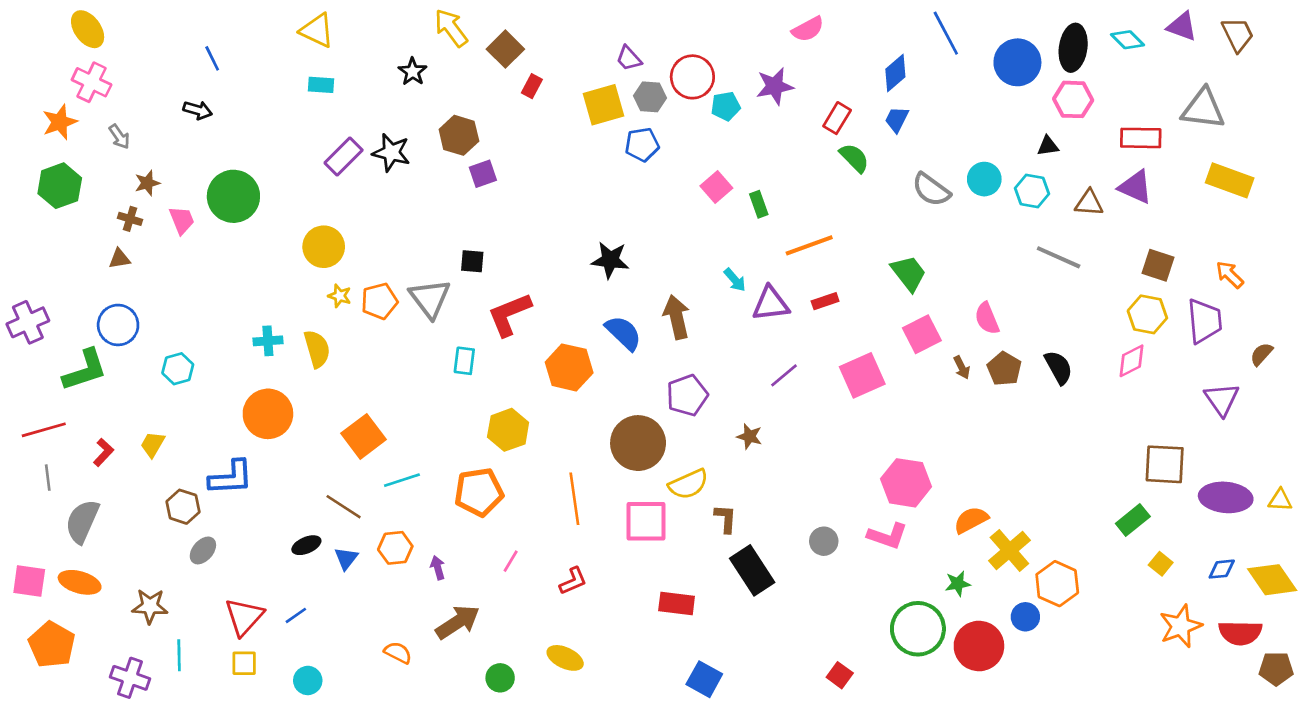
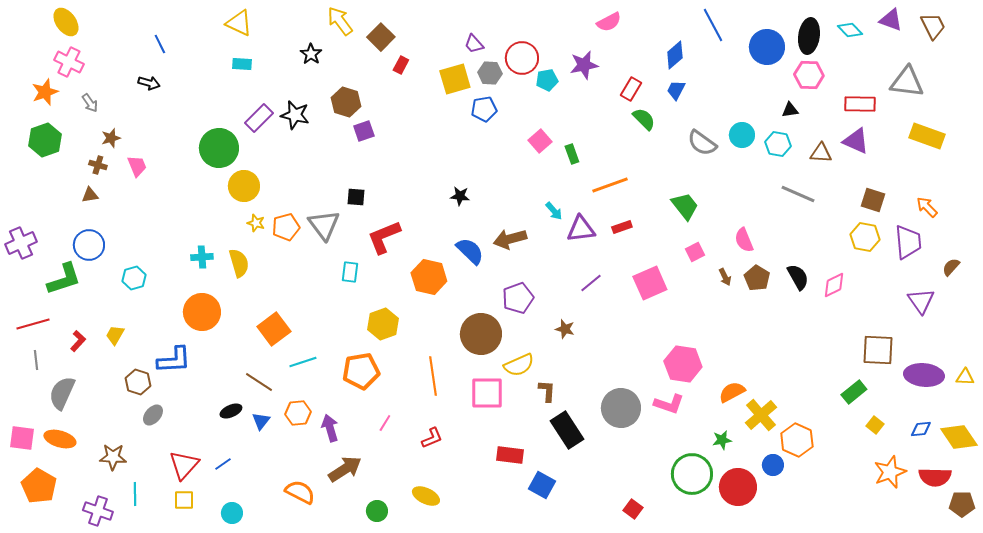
green circle: (233, 196) -> (219, 148), moved
black star: (610, 260) -> (460, 196), size x0.7
brown arrow: (677, 317) -> (510, 239), turned -92
pink square: (922, 334) -> (695, 252), size x0.7
pink diamond: (1132, 361) -> (834, 285), moved
gray circle: (824, 541) -> (621, 408), size x1.8
purple arrow: (438, 568) -> (330, 428), size x1.5
orange semicircle: (398, 653) -> (300, 492), size x1.4
blue square: (704, 679) -> (542, 485), moved

